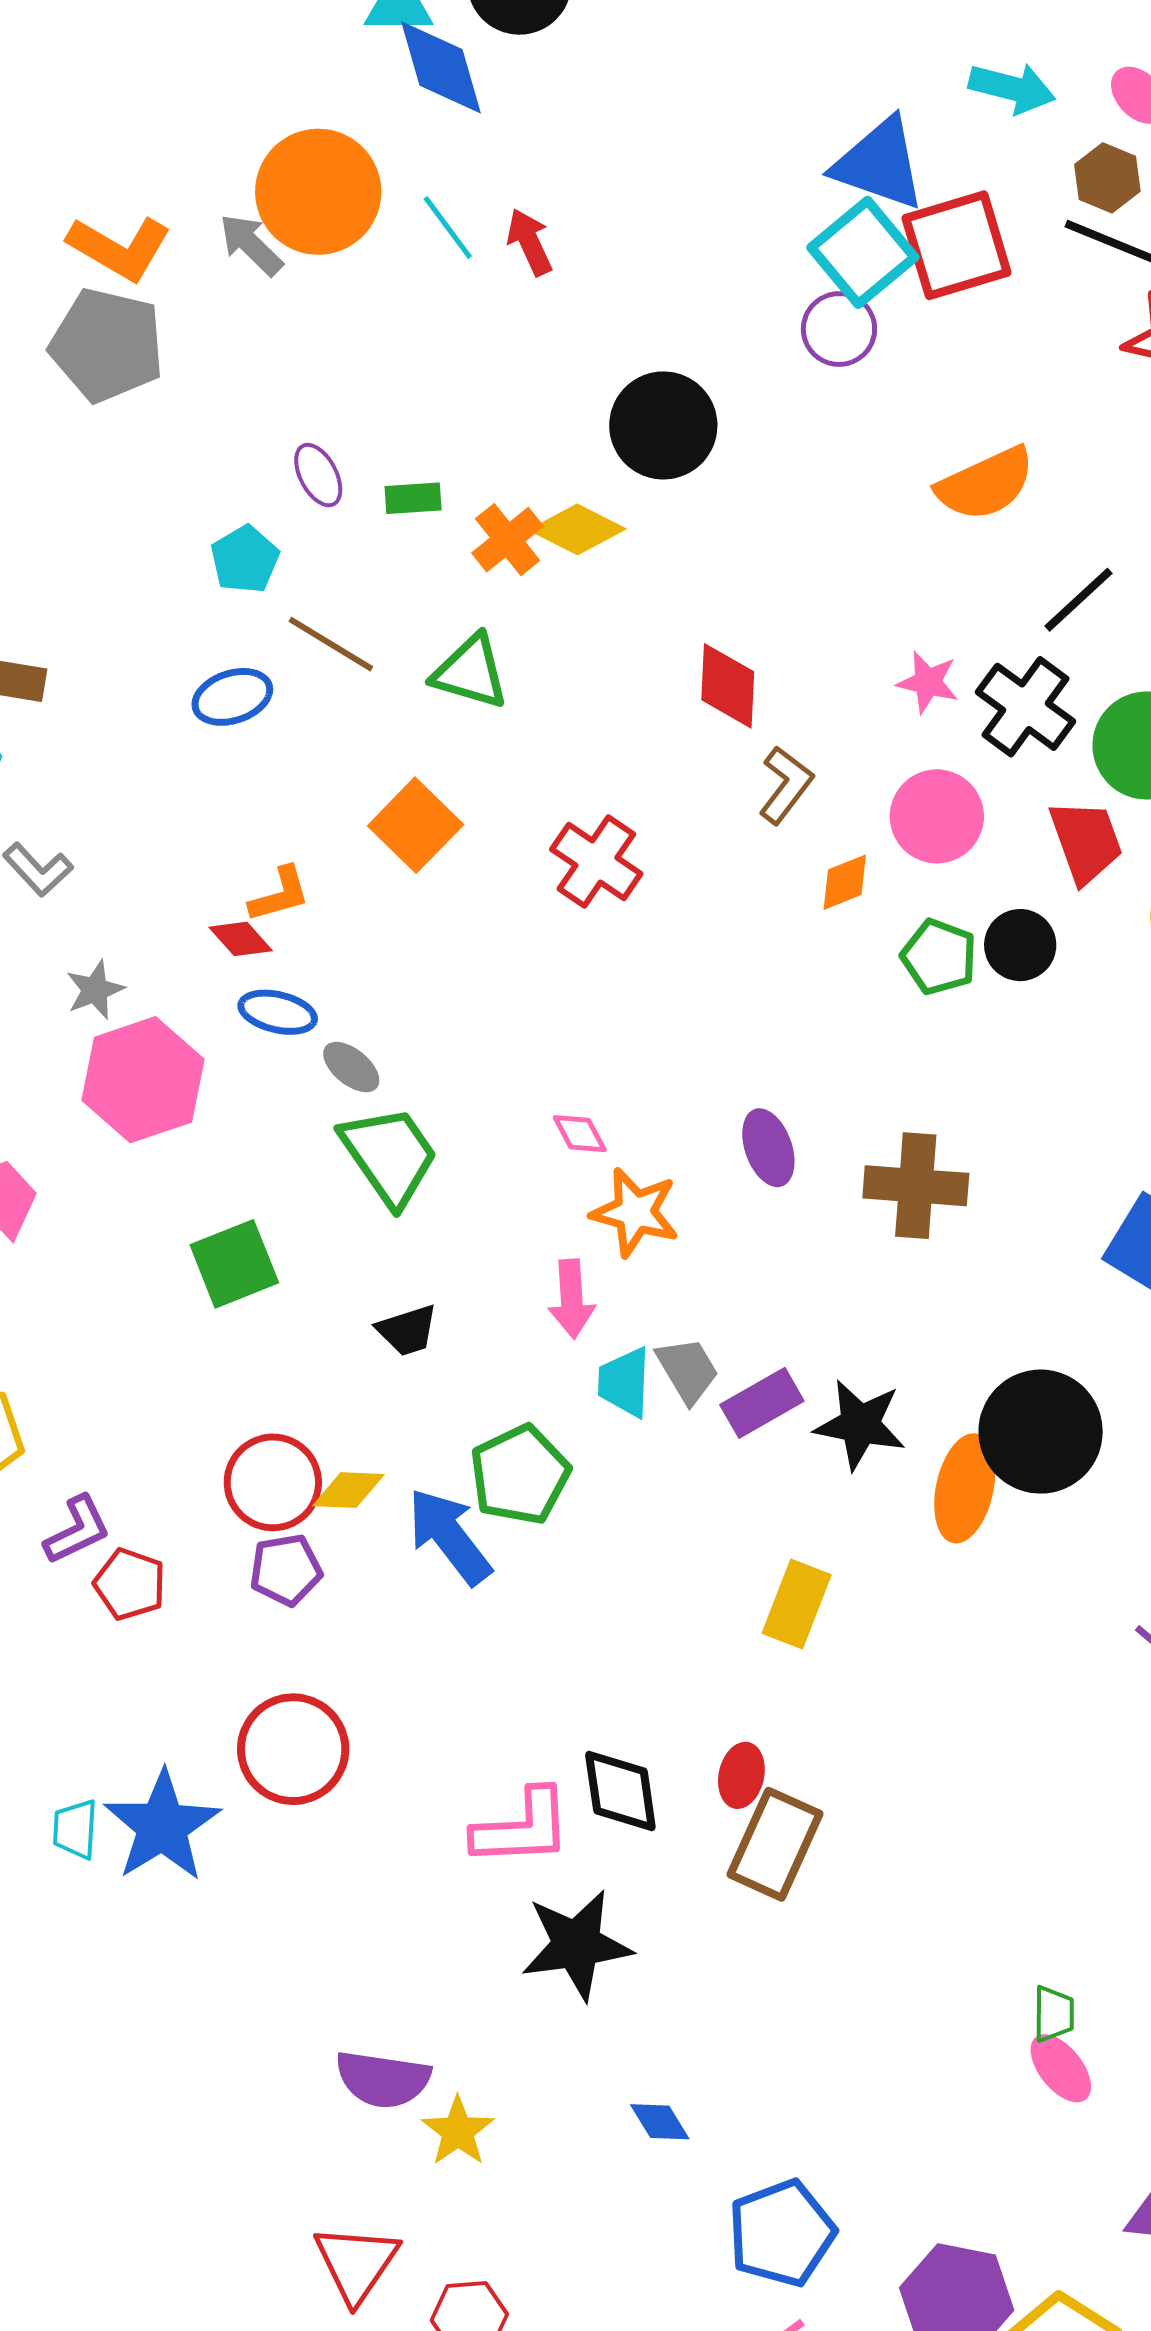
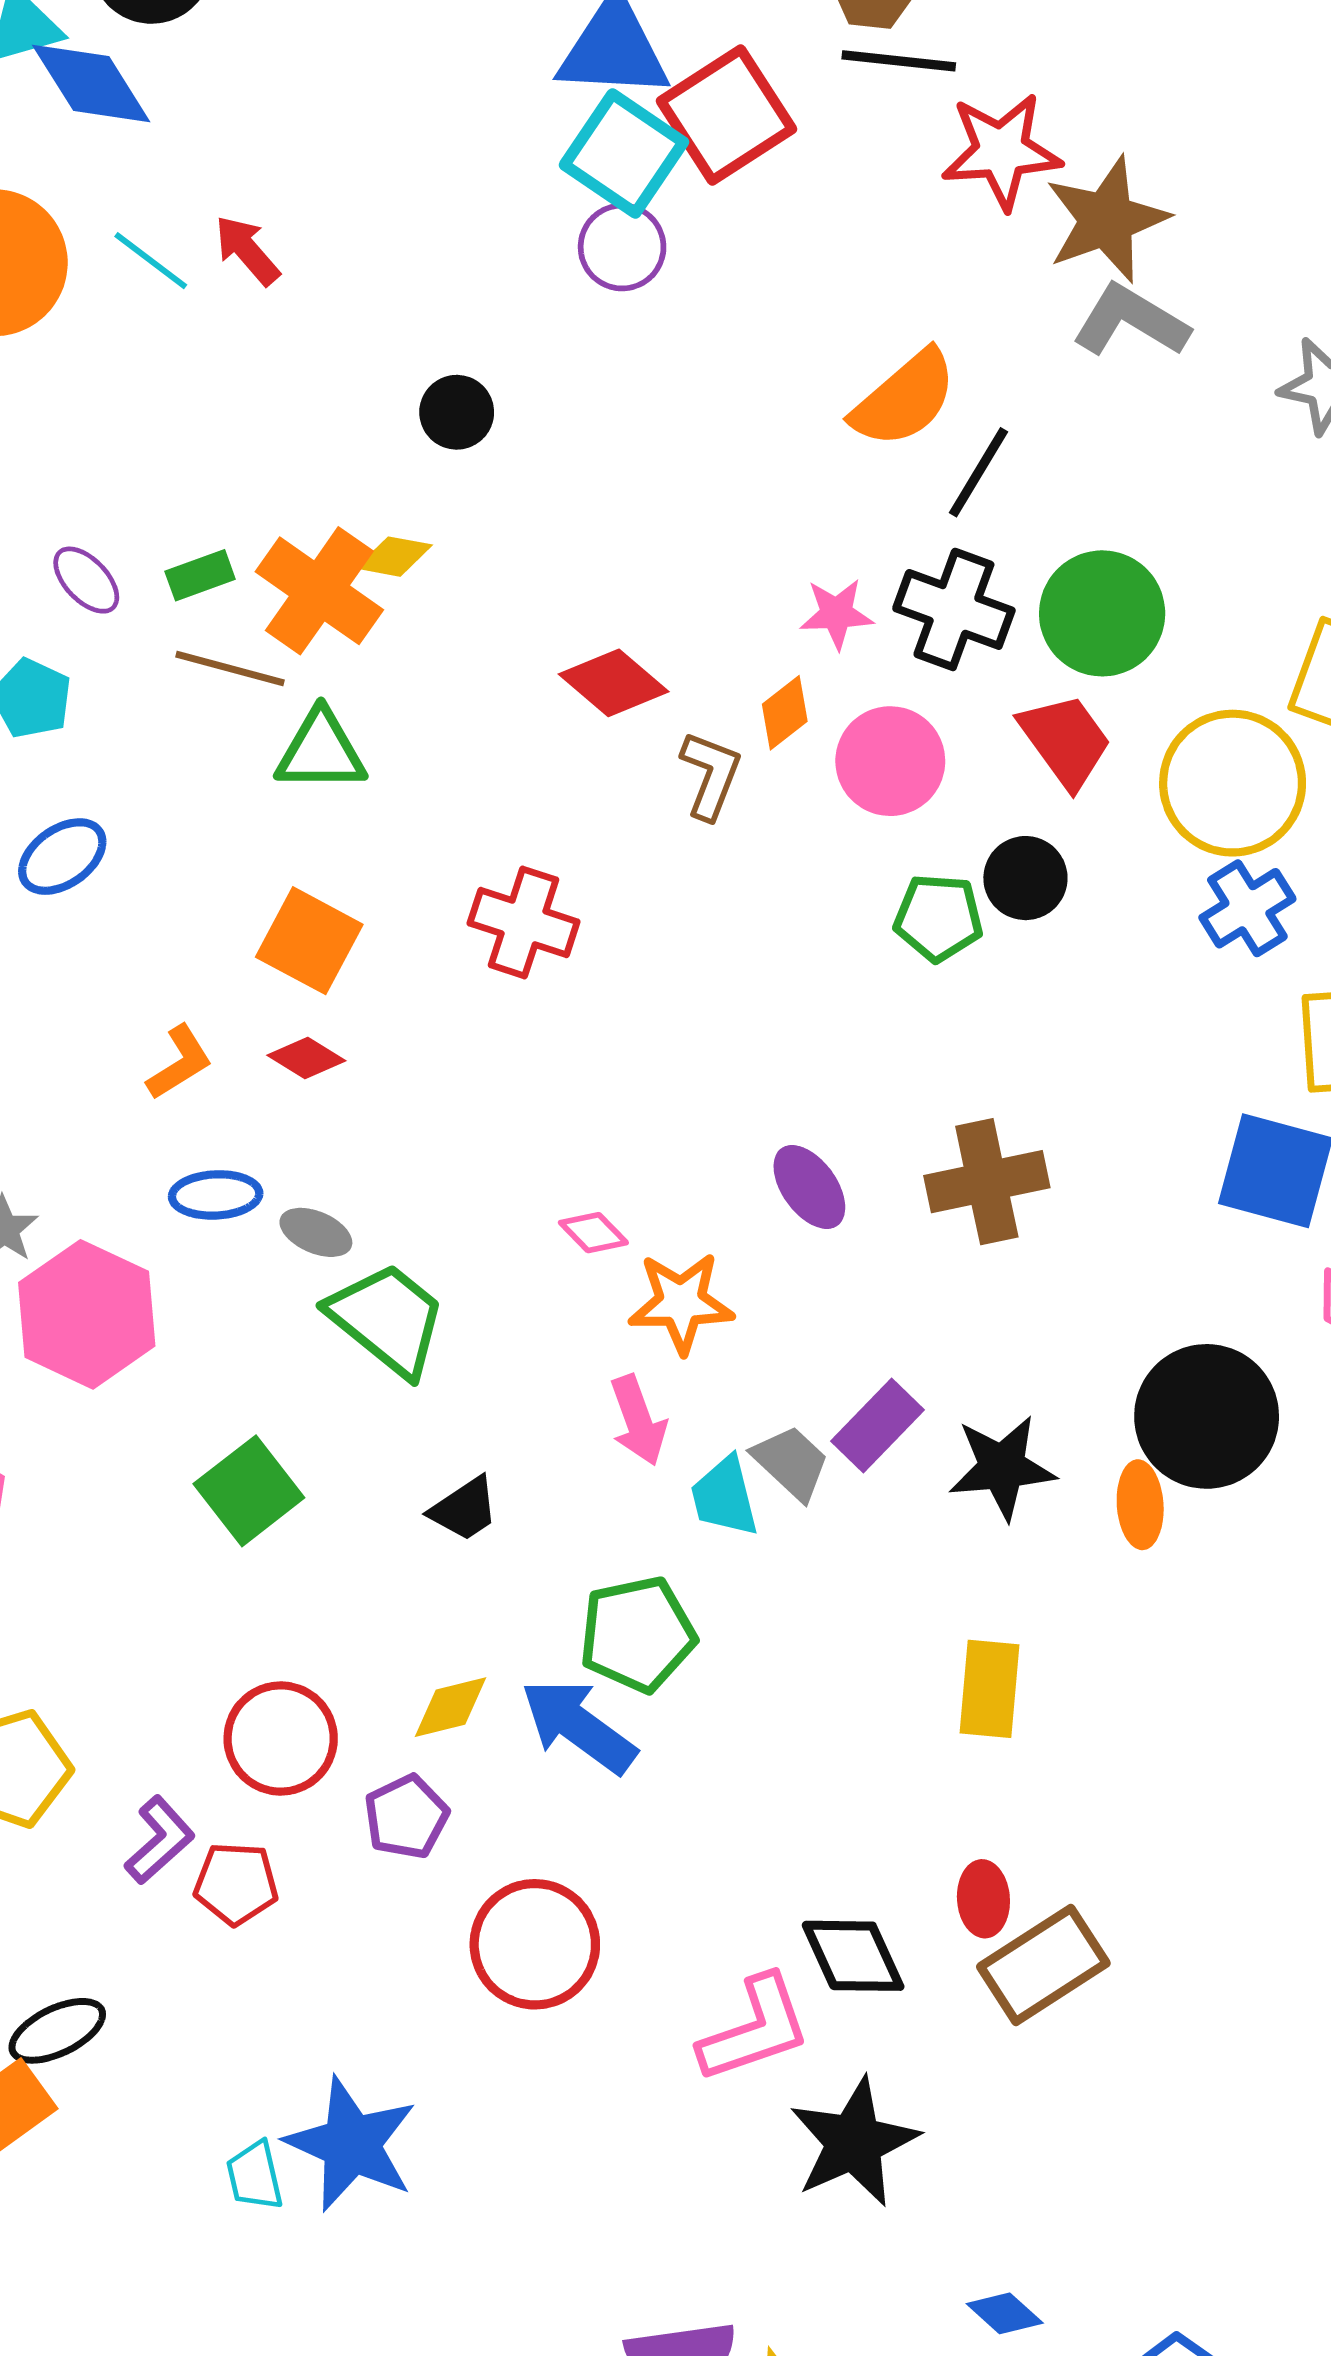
black circle: (663, 425) -> (457, 412), size x0.6
orange semicircle: (986, 484) -> (904, 399), moved
yellow diamond: (577, 529) -> (394, 557), size x0.7
orange cross: (508, 540) -> (319, 591), size x1.5
brown line: (331, 644) -> (230, 669), moved
red diamond: (728, 686) -> (614, 683), turned -36
orange diamond: (845, 882) -> (785, 713), moved
red diamond: (241, 939) -> (306, 1058), moved
purple rectangle: (762, 1403) -> (877, 1425), moved
green pentagon: (520, 1475) -> (637, 1634), turned 30
red circle: (273, 1482) -> (281, 1738), moved
orange ellipse: (965, 1488) -> (1140, 1505), size x0.7
red circle: (293, 1749) -> (535, 1944), moved
brown rectangle: (775, 1844) -> (1043, 1965), turned 49

